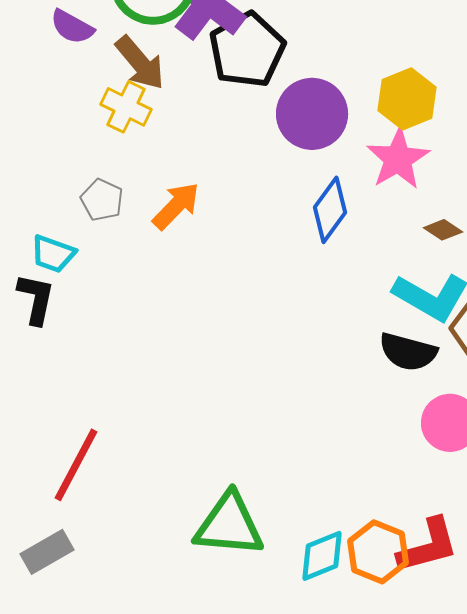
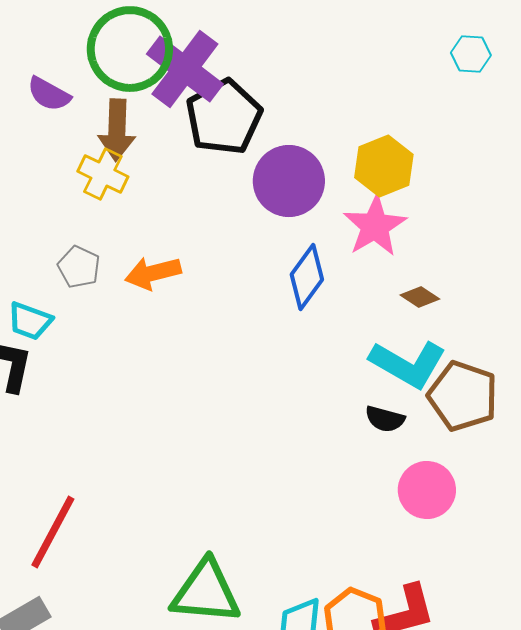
brown arrow: (140, 63) -> (117, 130), turned 42
orange arrow: (176, 206) -> (153, 273), turned -148
black semicircle: (408, 352) -> (385, 419), size x0.7

